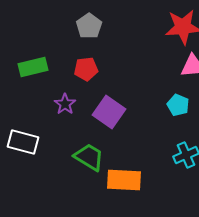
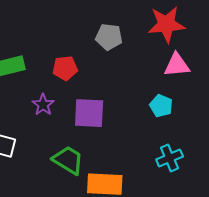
gray pentagon: (89, 26) -> (109, 37), moved, turned -30
purple square: (109, 112) -> (89, 113), turned -32

